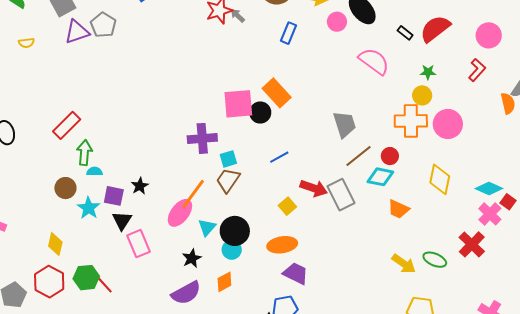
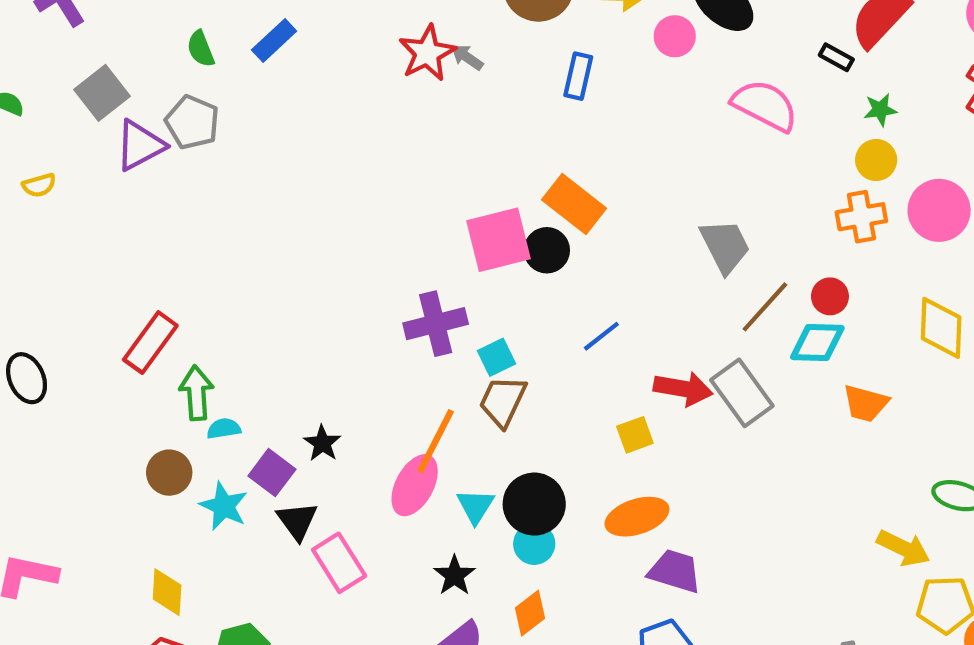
black rectangle: (405, 33) -> (836, 57), moved
orange cross: (411, 121) -> (861, 217), size x0.7
purple square: (114, 196) -> (272, 473), turned 35
yellow square: (287, 206) -> (635, 435), turned 30
yellow arrow: (404, 264) -> (903, 548), moved

